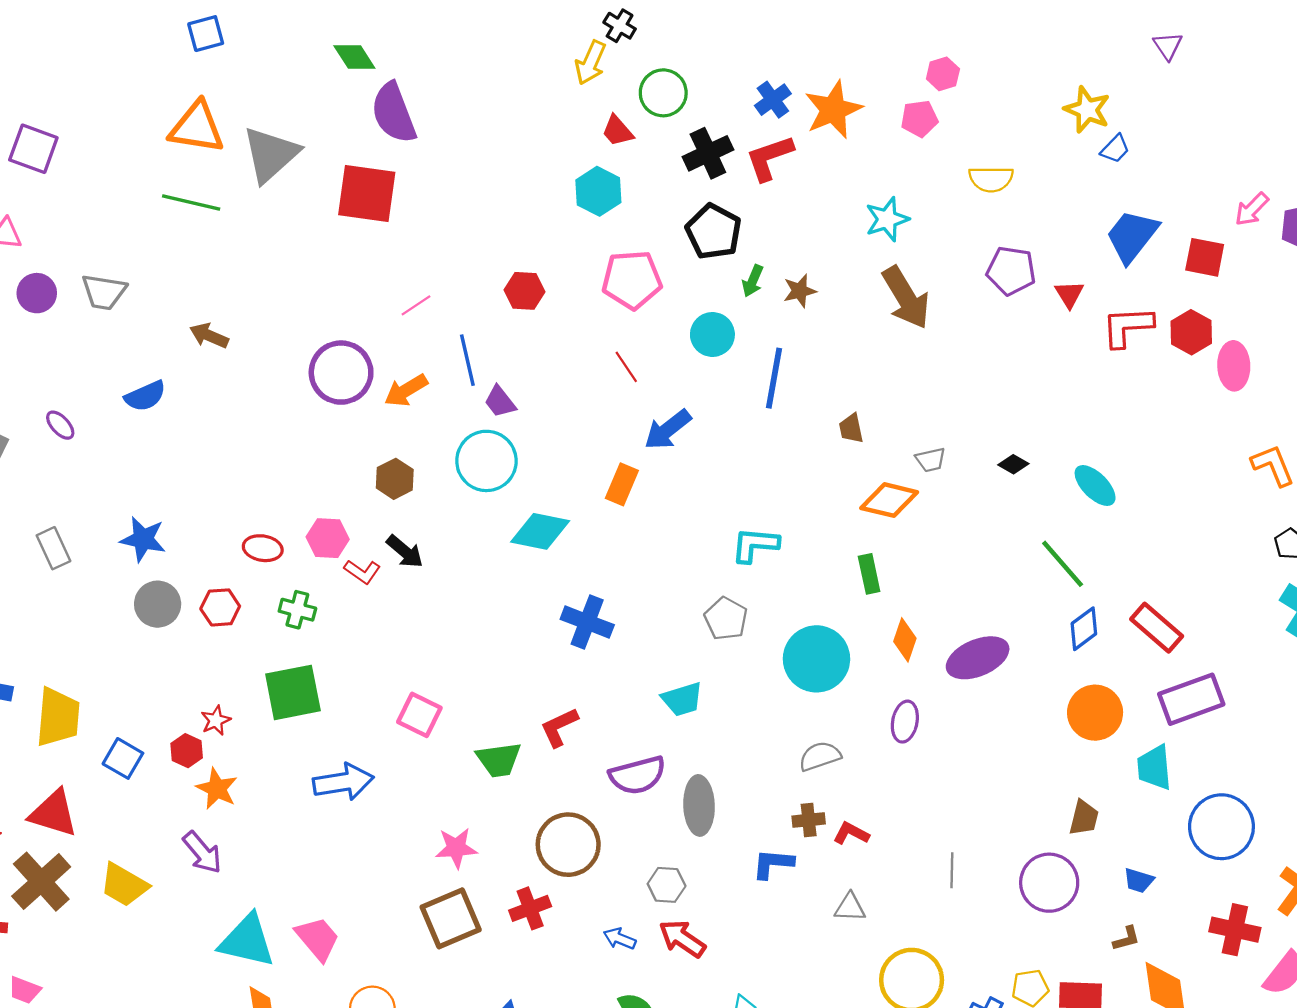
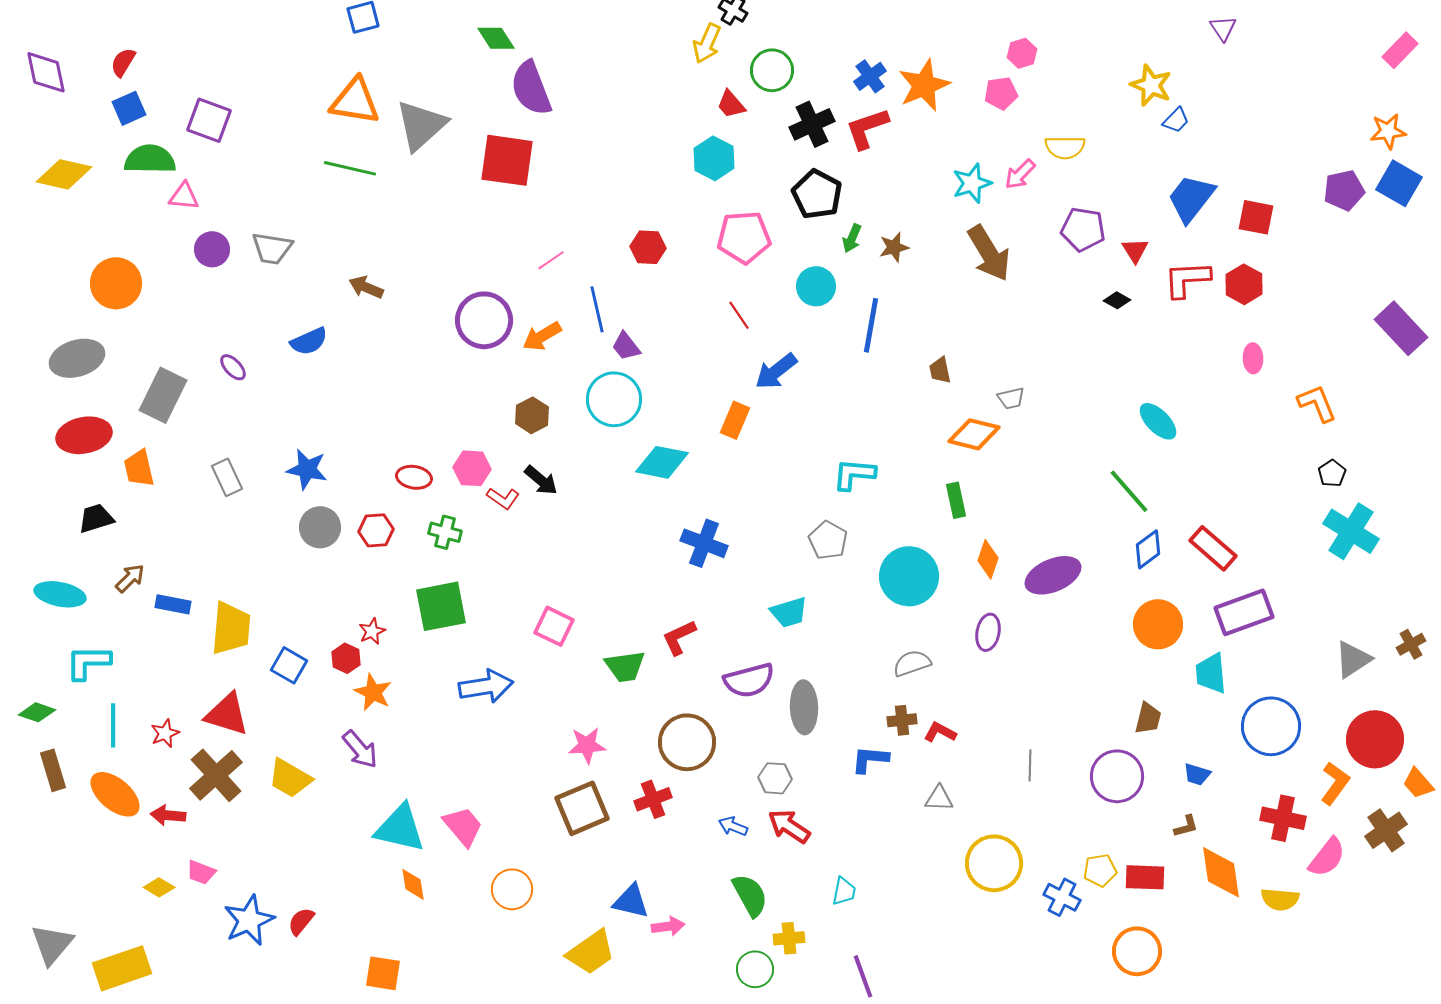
pink arrow: (1252, 209) -> (1020, 174), moved
pink ellipse: (1234, 366) -> (1253, 358), moved, size x0.7
black diamond: (1013, 464) -> (1117, 300), moved

